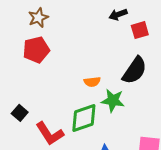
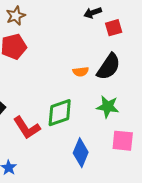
orange semicircle: (92, 82) -> (81, 72), moved
green star: (113, 100) -> (108, 107), moved

